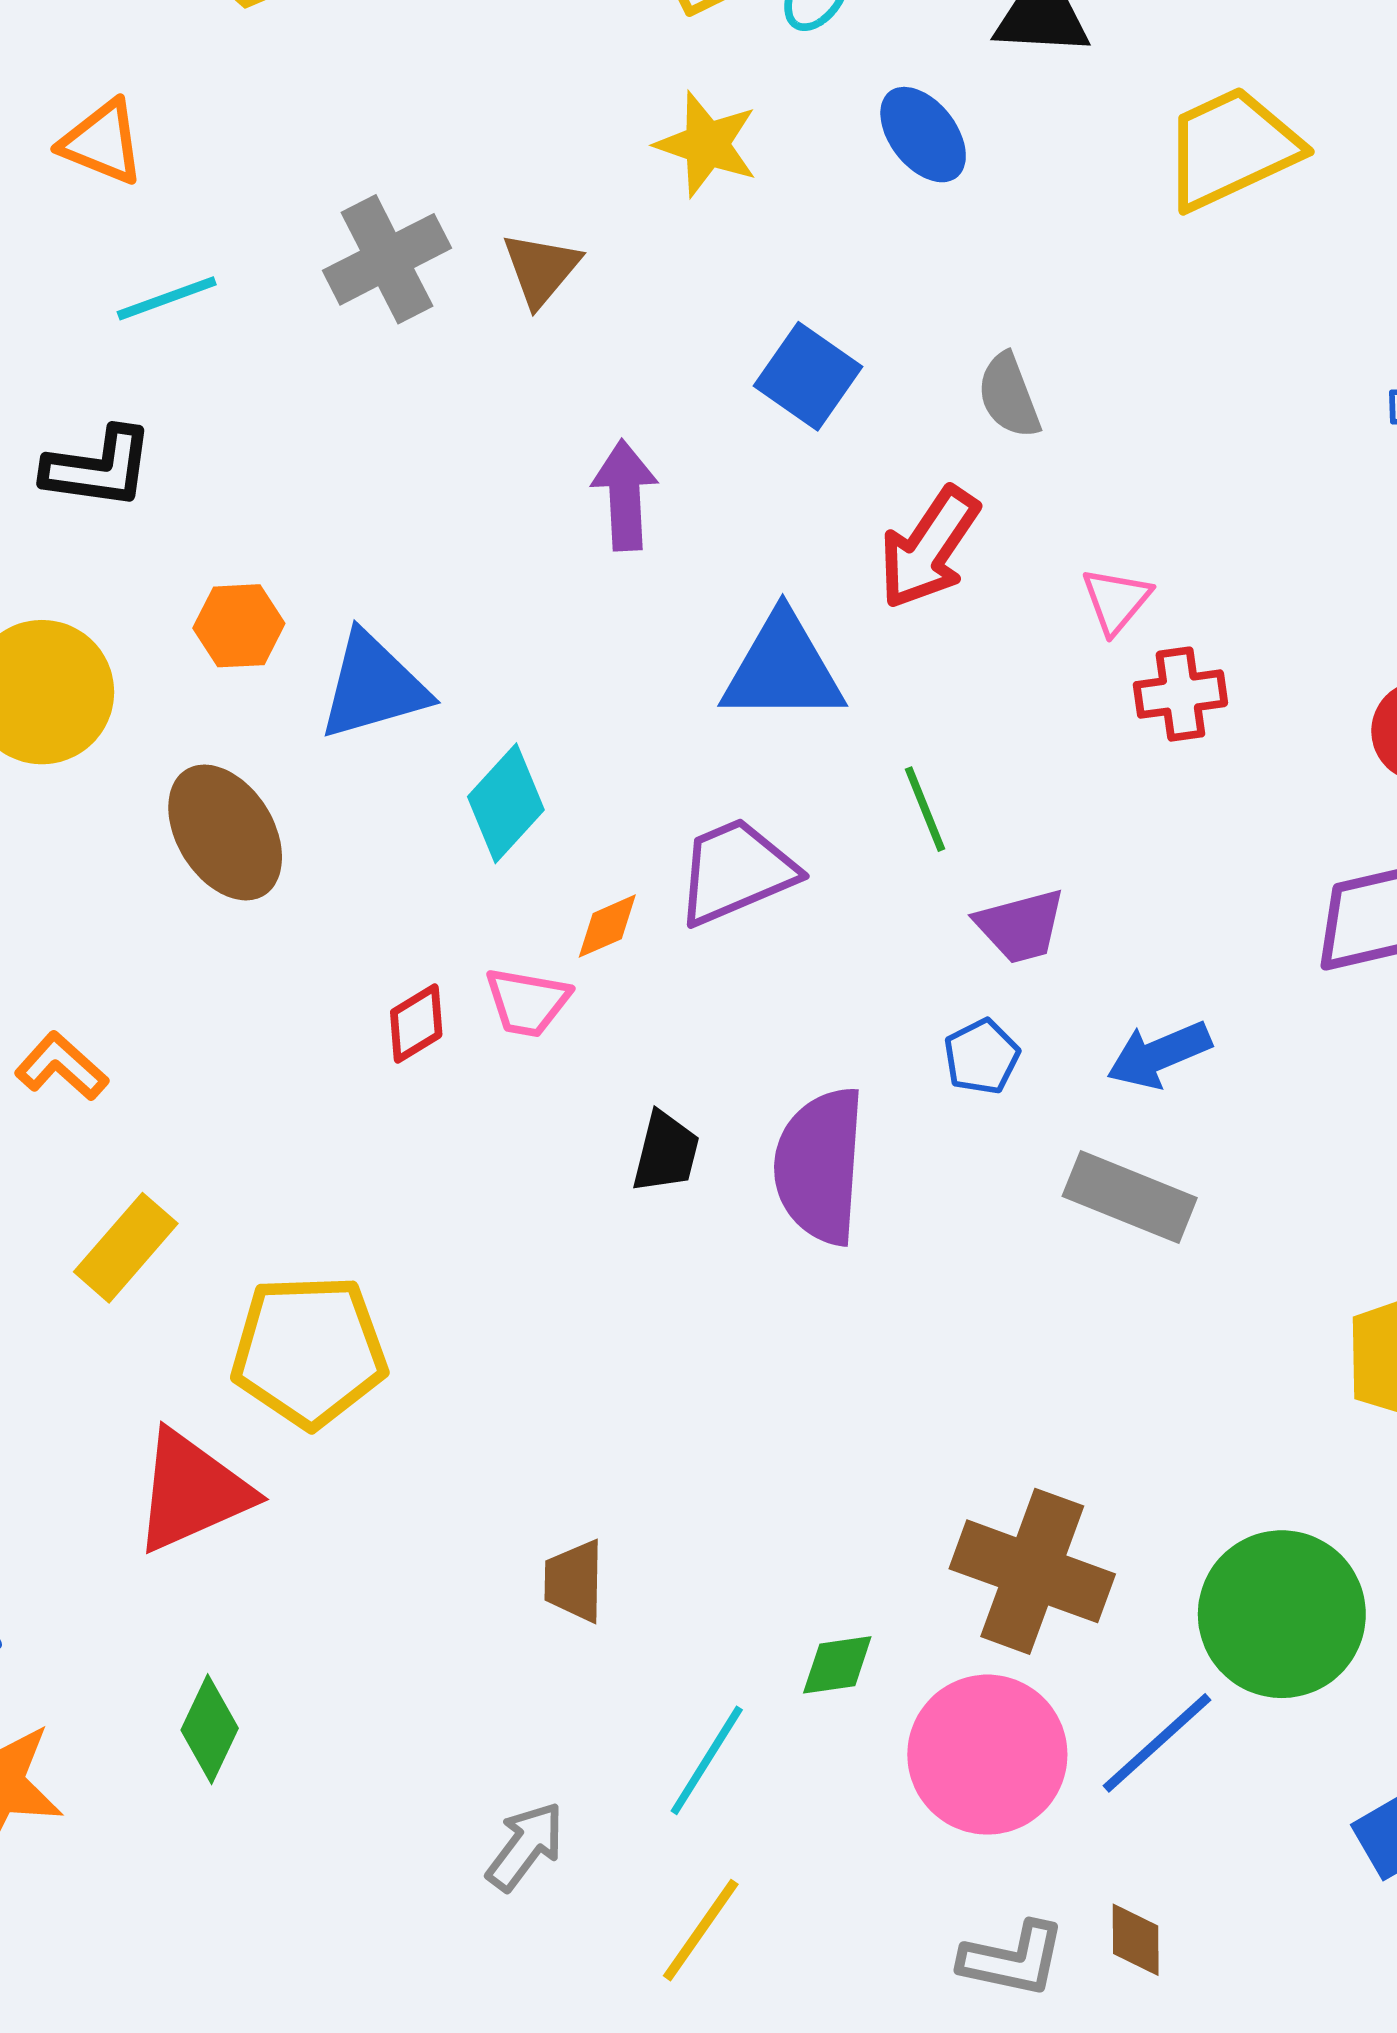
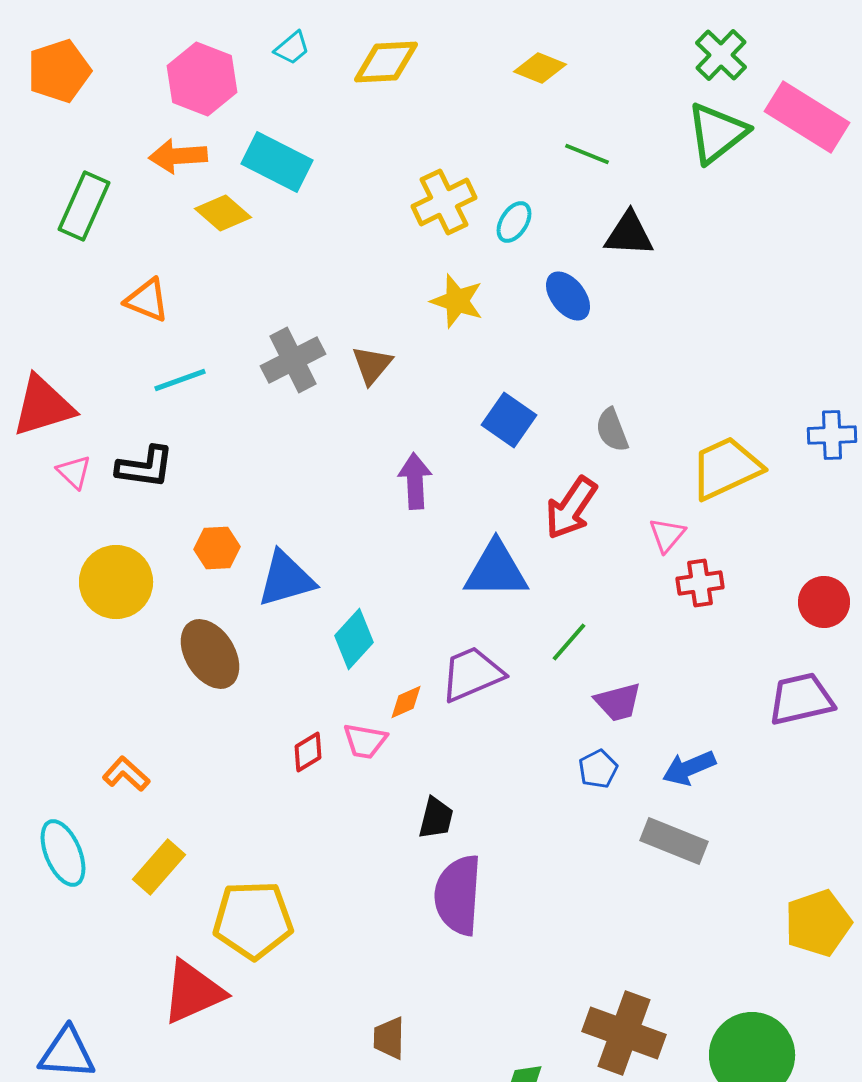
yellow trapezoid: (1231, 148) -> (726, 468), moved
green line: (925, 809) -> (569, 642), turned 63
purple semicircle: (820, 1166) -> (458, 895), moved

